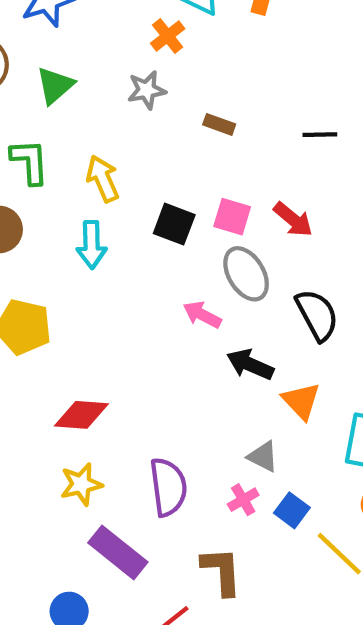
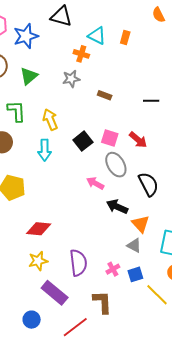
orange cross: (168, 36) -> (81, 54), turned -35
black square: (174, 224) -> (83, 141), turned 30
gray triangle: (263, 457) -> (134, 245), moved
blue square: (292, 510) -> (135, 274), turned 35

